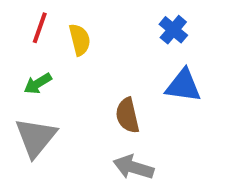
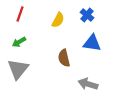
yellow semicircle: (80, 40) -> (58, 20), moved, turned 42
gray arrow: (133, 167) -> (88, 84), moved

